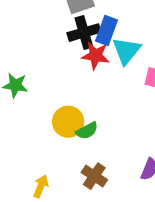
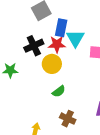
black cross: (84, 33) -> (34, 46), moved
yellow circle: (68, 122) -> (52, 64), moved

